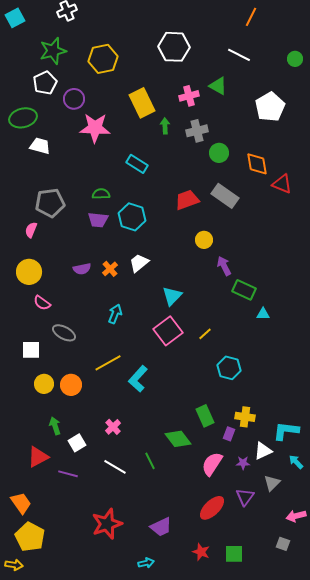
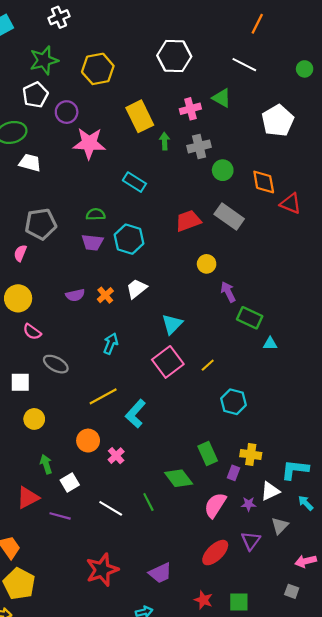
orange circle: (71, 385) -> (88, 441), moved
pink cross: (113, 427) -> (116, 456), moved

